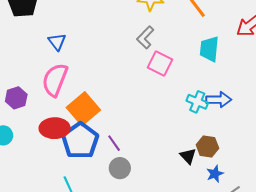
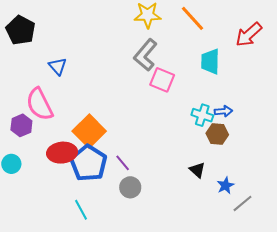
gray L-shape: (145, 37) -> (145, 55), size x1.4
pink semicircle: (55, 80) -> (40, 104), moved, turned -44
blue arrow: (219, 100) -> (223, 111), size x0.7
brown hexagon: (207, 147) -> (217, 134), moved

